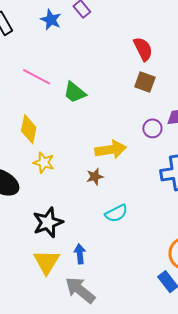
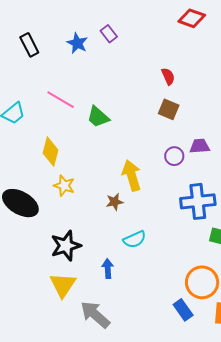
red semicircle: (143, 49) -> (168, 76), size x0.7
yellow arrow: (111, 150) -> (132, 175), turned -100
blue arrow: (80, 254) -> (108, 269), moved

